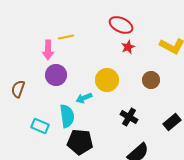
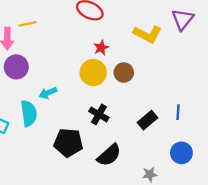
red star: (128, 47) -> (101, 48), moved
yellow circle: (107, 80) -> (93, 73), moved
black pentagon: (80, 142) -> (68, 143), moved

